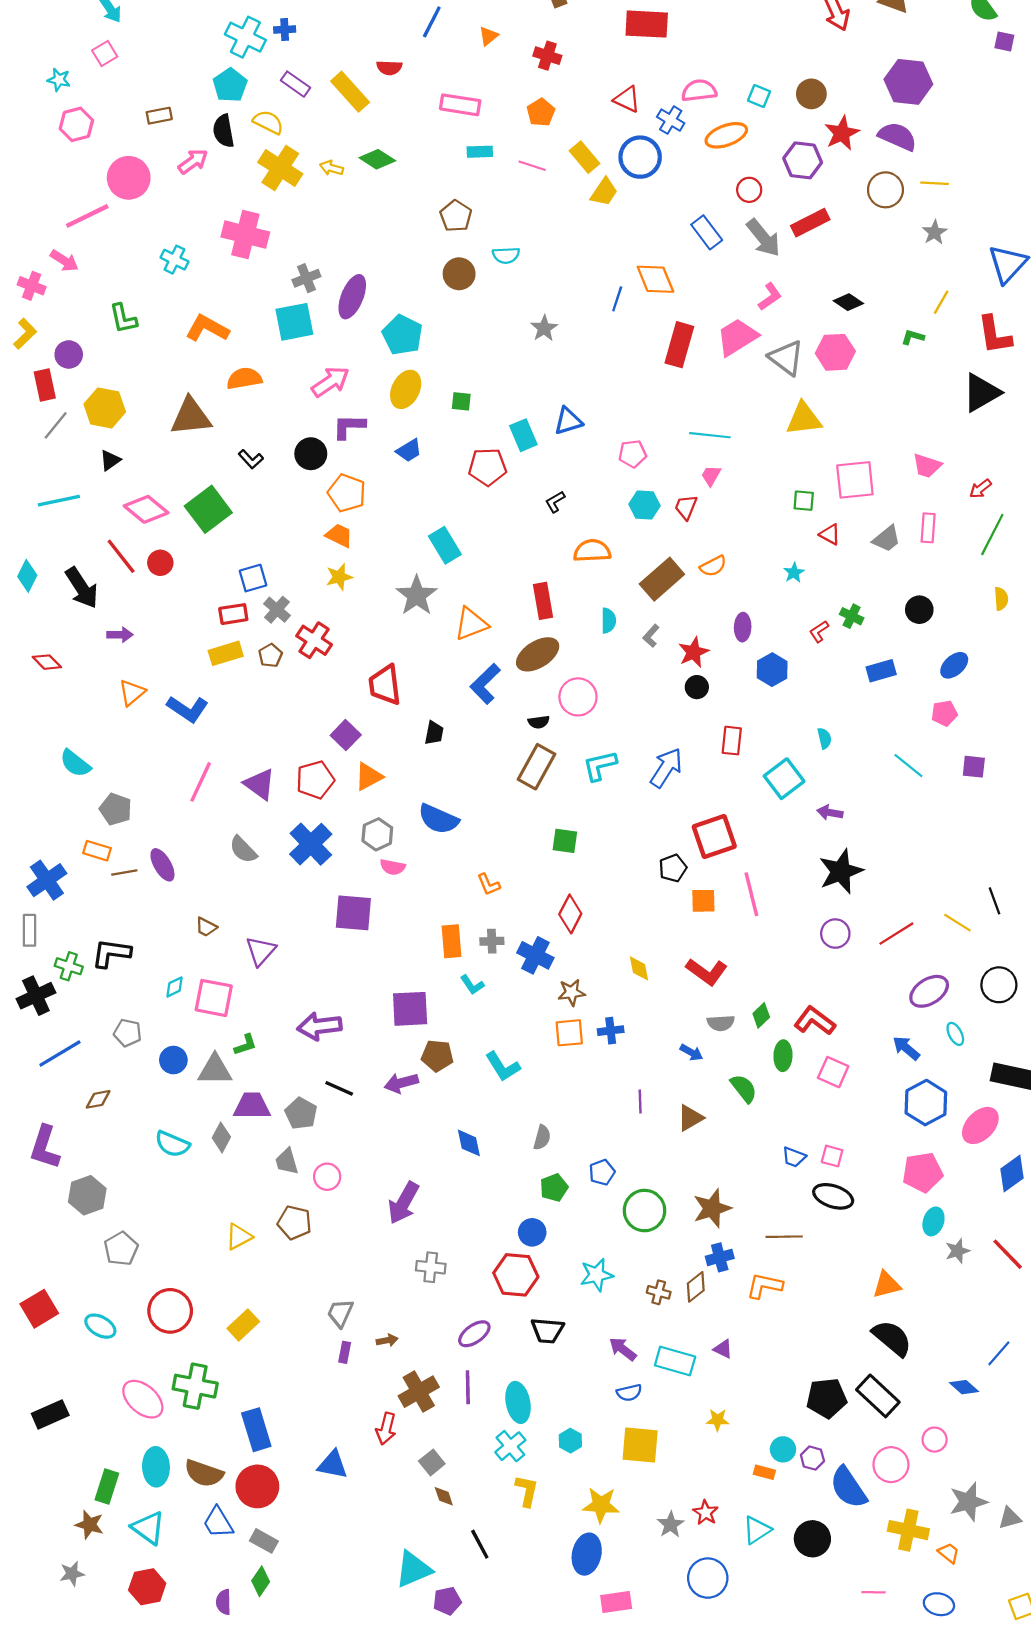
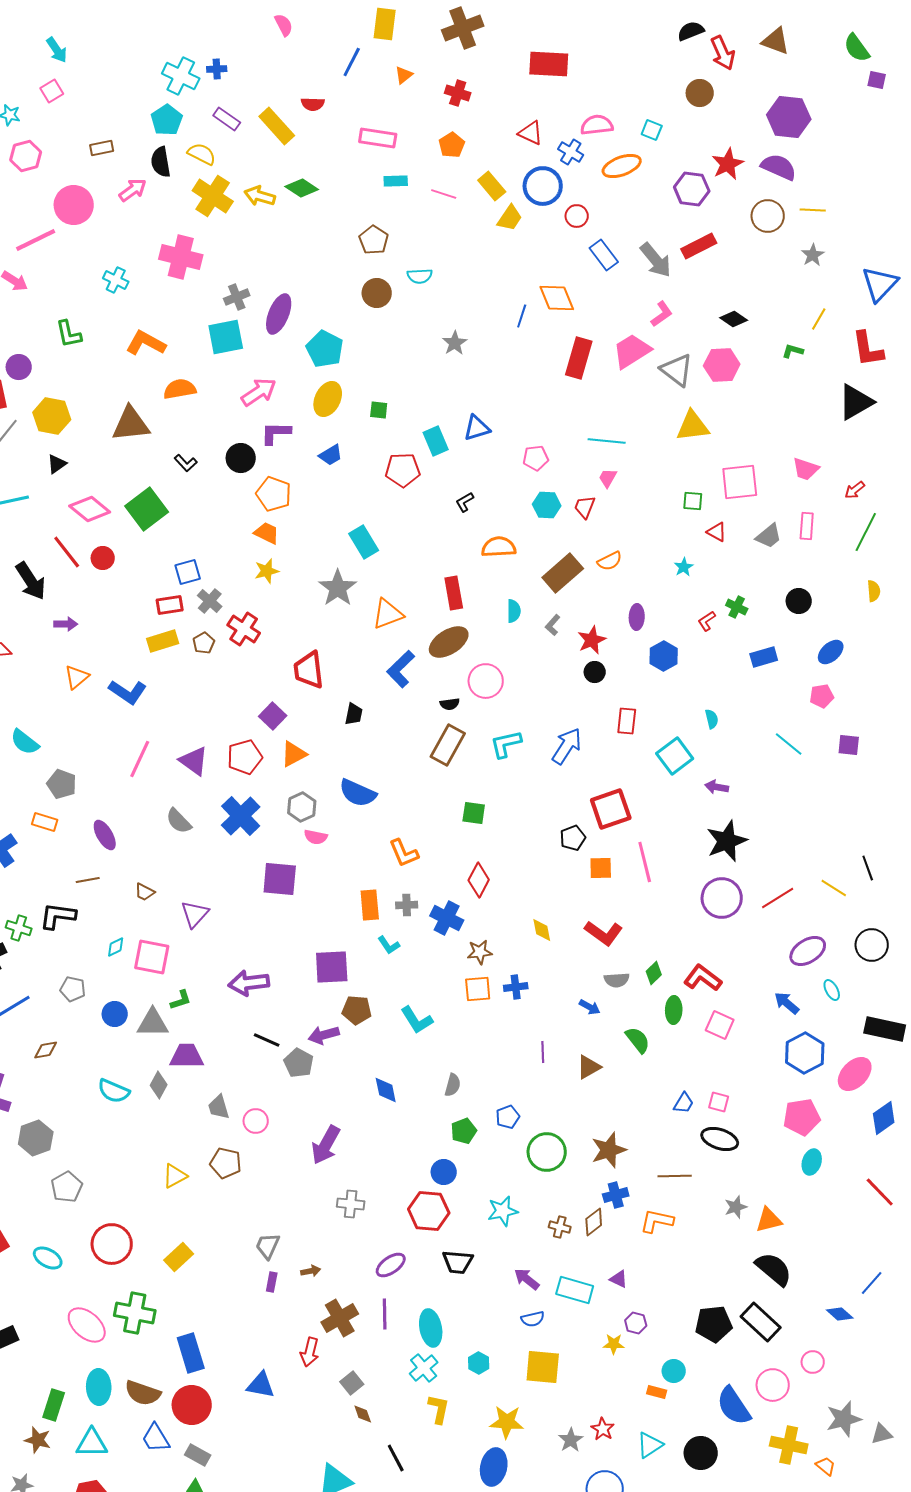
brown circle: (811, 94) -> (700, 93), moved
yellow arrow: (332, 168) -> (260, 196), size x1.4
red circle: (749, 190) -> (577, 216), moved
brown line: (124, 872) -> (88, 880), moved
orange L-shape: (489, 884) -> (404, 853), size x1.4
purple circle: (835, 934) -> (722, 898), size x1.5
gray pentagon: (301, 1113) -> (299, 1063), moved
blue trapezoid: (794, 1157) -> (684, 1103), turned -80
gray star: (957, 1251) -> (736, 1207), moved
purple hexagon: (812, 1458) -> (636, 1323), moved
cyan triangle: (148, 1528) -> (92, 1443), turned -36

